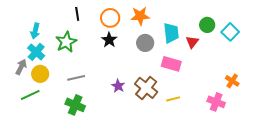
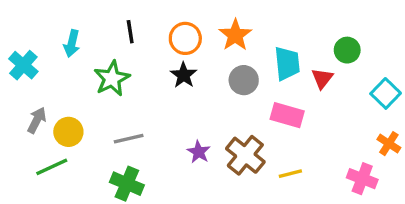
orange star: (140, 16) -> (235, 35), turned -30
cyan arrow: (35, 31) -> (72, 43), moved
cyan square: (230, 32) -> (386, 93), moved
cyan cross: (36, 52) -> (23, 65), moved

